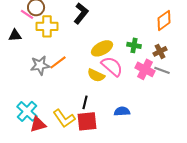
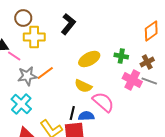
pink line: (27, 14) -> (14, 56), moved
pink semicircle: (112, 66) -> (103, 102), moved
cyan cross: (27, 111) -> (21, 104), moved
blue semicircle: (122, 111) -> (86, 116), moved

